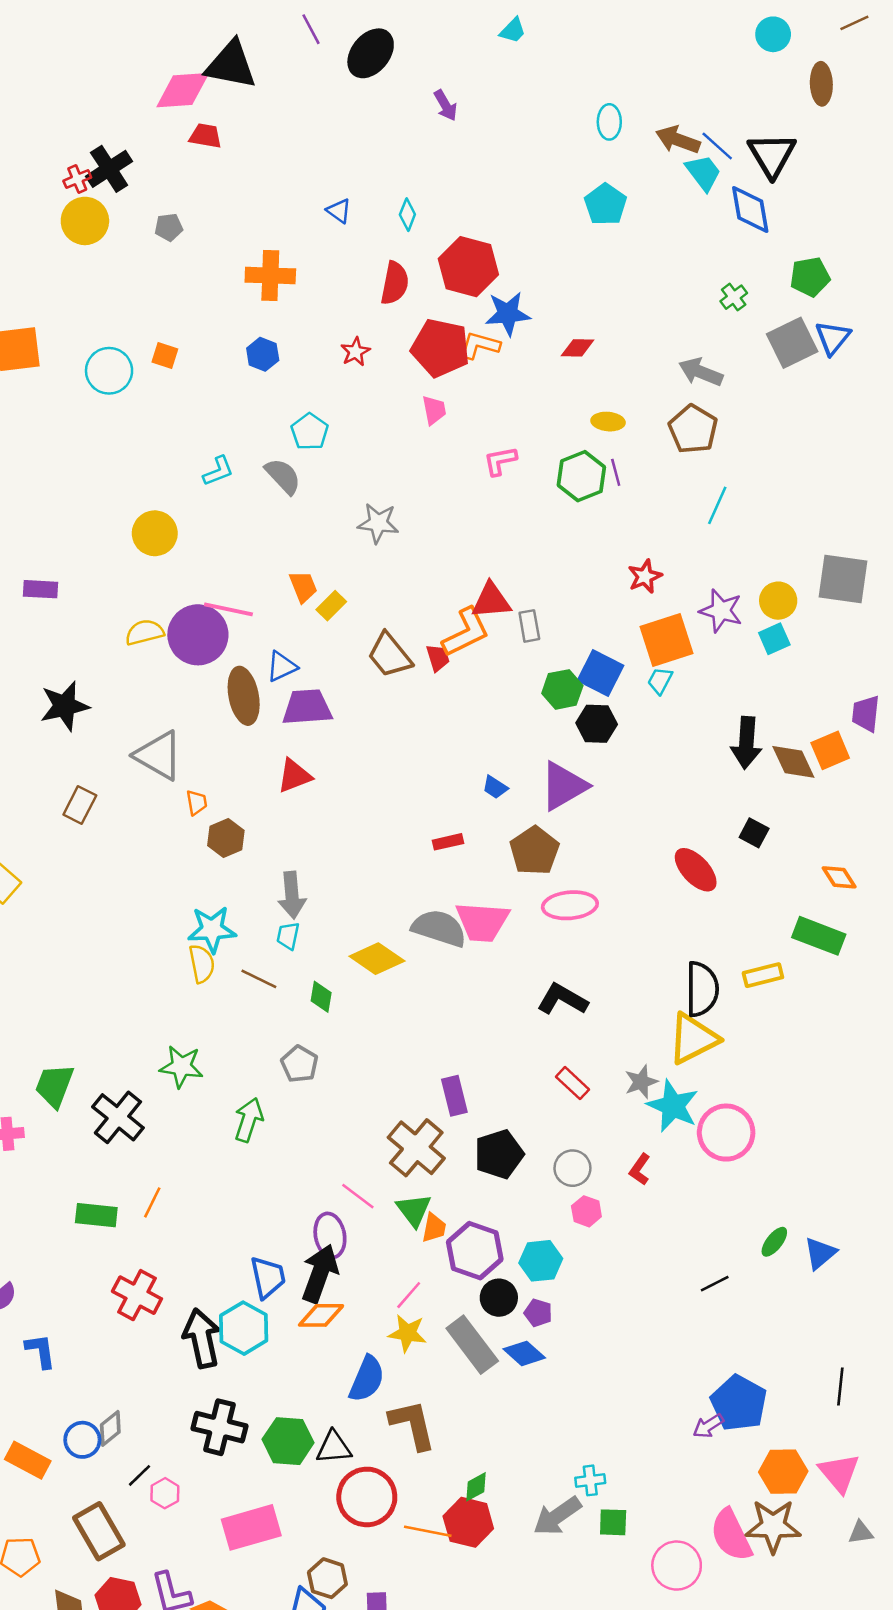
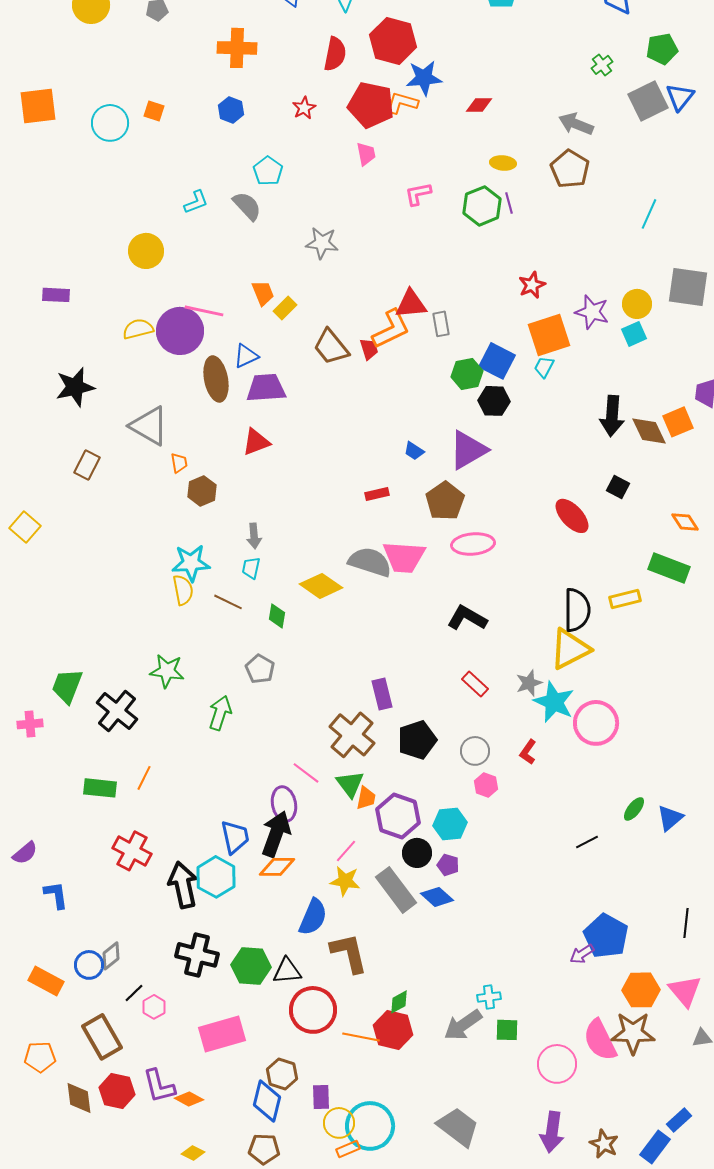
cyan line: (717, 505) -> (649, 214), moved
gray arrow: (292, 895) -> (254, 536), size x0.7

